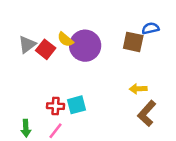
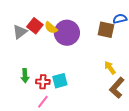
red square: (46, 49) -> (35, 26), moved
yellow arrow: (138, 89) -> (110, 68), turned 56
green arrow: (26, 128) -> (25, 76), moved

